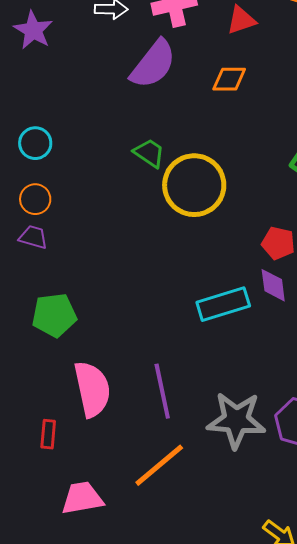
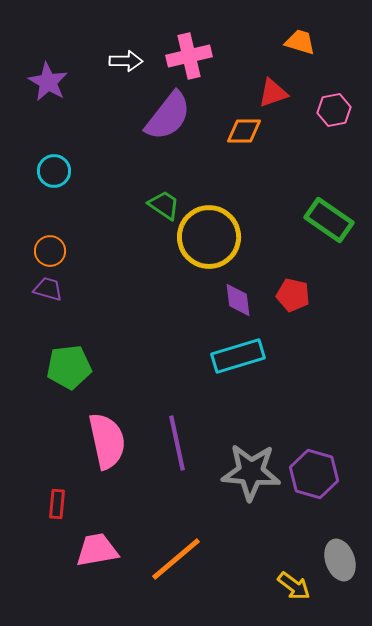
red triangle: (241, 20) -> (273, 93), moved
cyan circle: (35, 143) -> (54, 171), moved
purple diamond: (273, 285) -> (238, 300), moved
red rectangle: (48, 434) -> (57, 504), moved
orange line: (159, 465) -> (176, 559), moved

